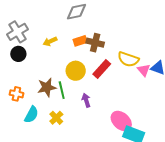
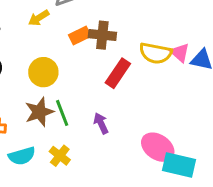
yellow arrow: (50, 41) -> (39, 18), moved
pink triangle: (144, 70) -> (180, 53), moved
yellow circle: (76, 71) -> (43, 72), moved
cyan semicircle: (31, 115) -> (22, 156), turned 54

